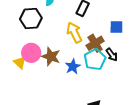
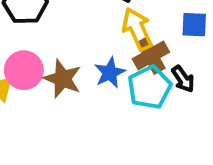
yellow arrow: (74, 32) -> (137, 29), moved
blue star: (73, 67) -> (110, 73), moved

